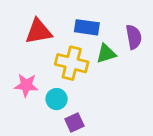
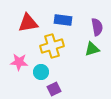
green triangle: (106, 54) -> (92, 49), moved
yellow cross: (72, 63) -> (52, 46), turned -30

